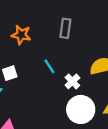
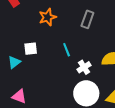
orange star: (21, 35) -> (48, 17), turned 30

